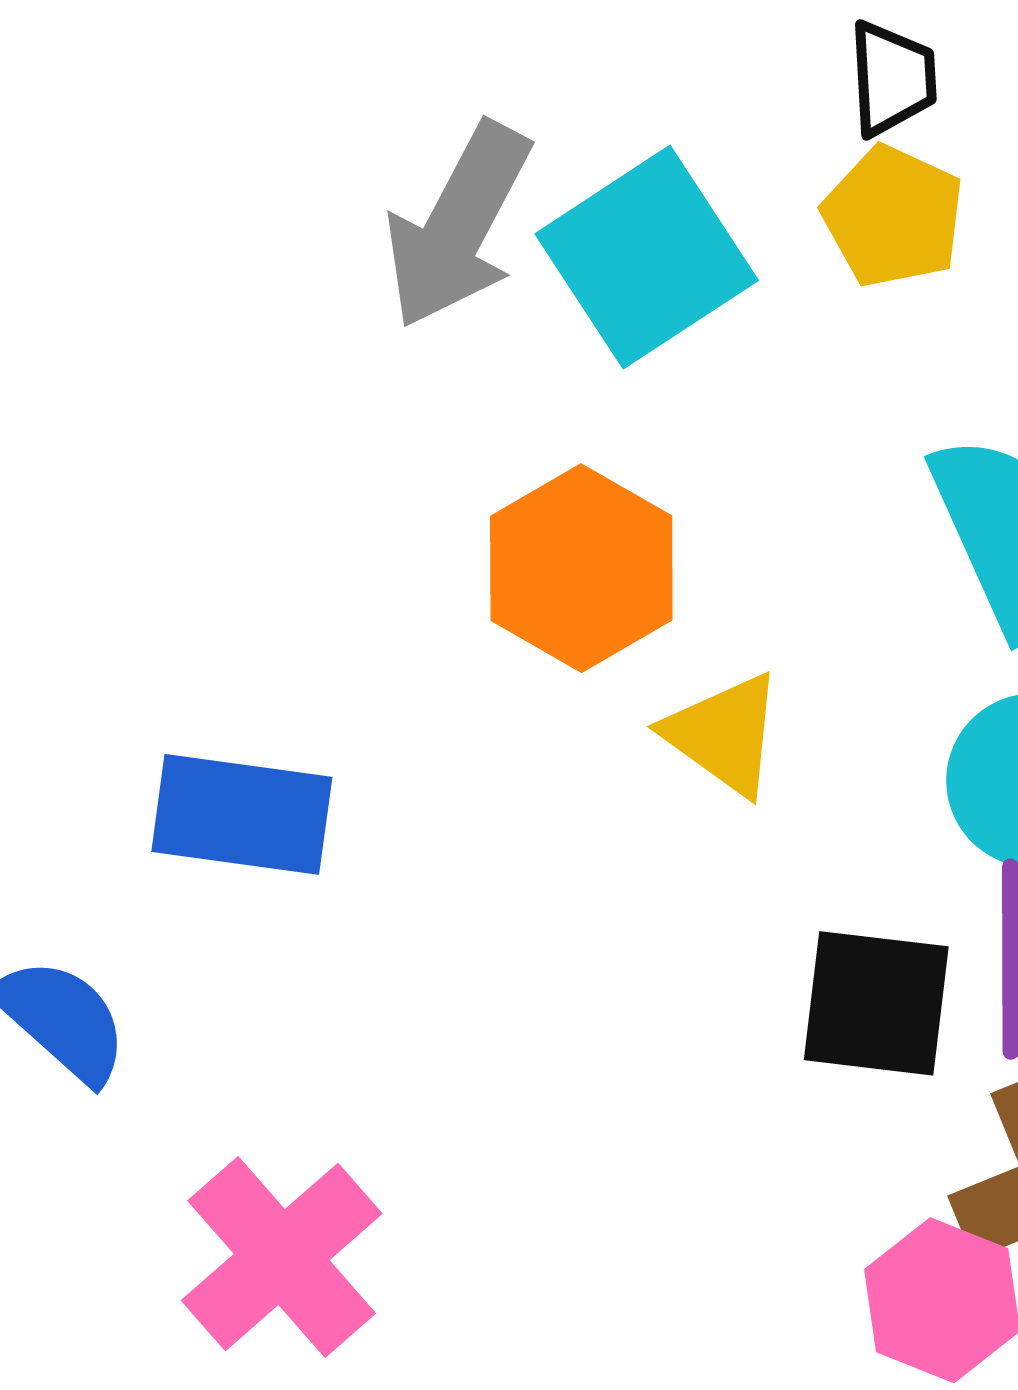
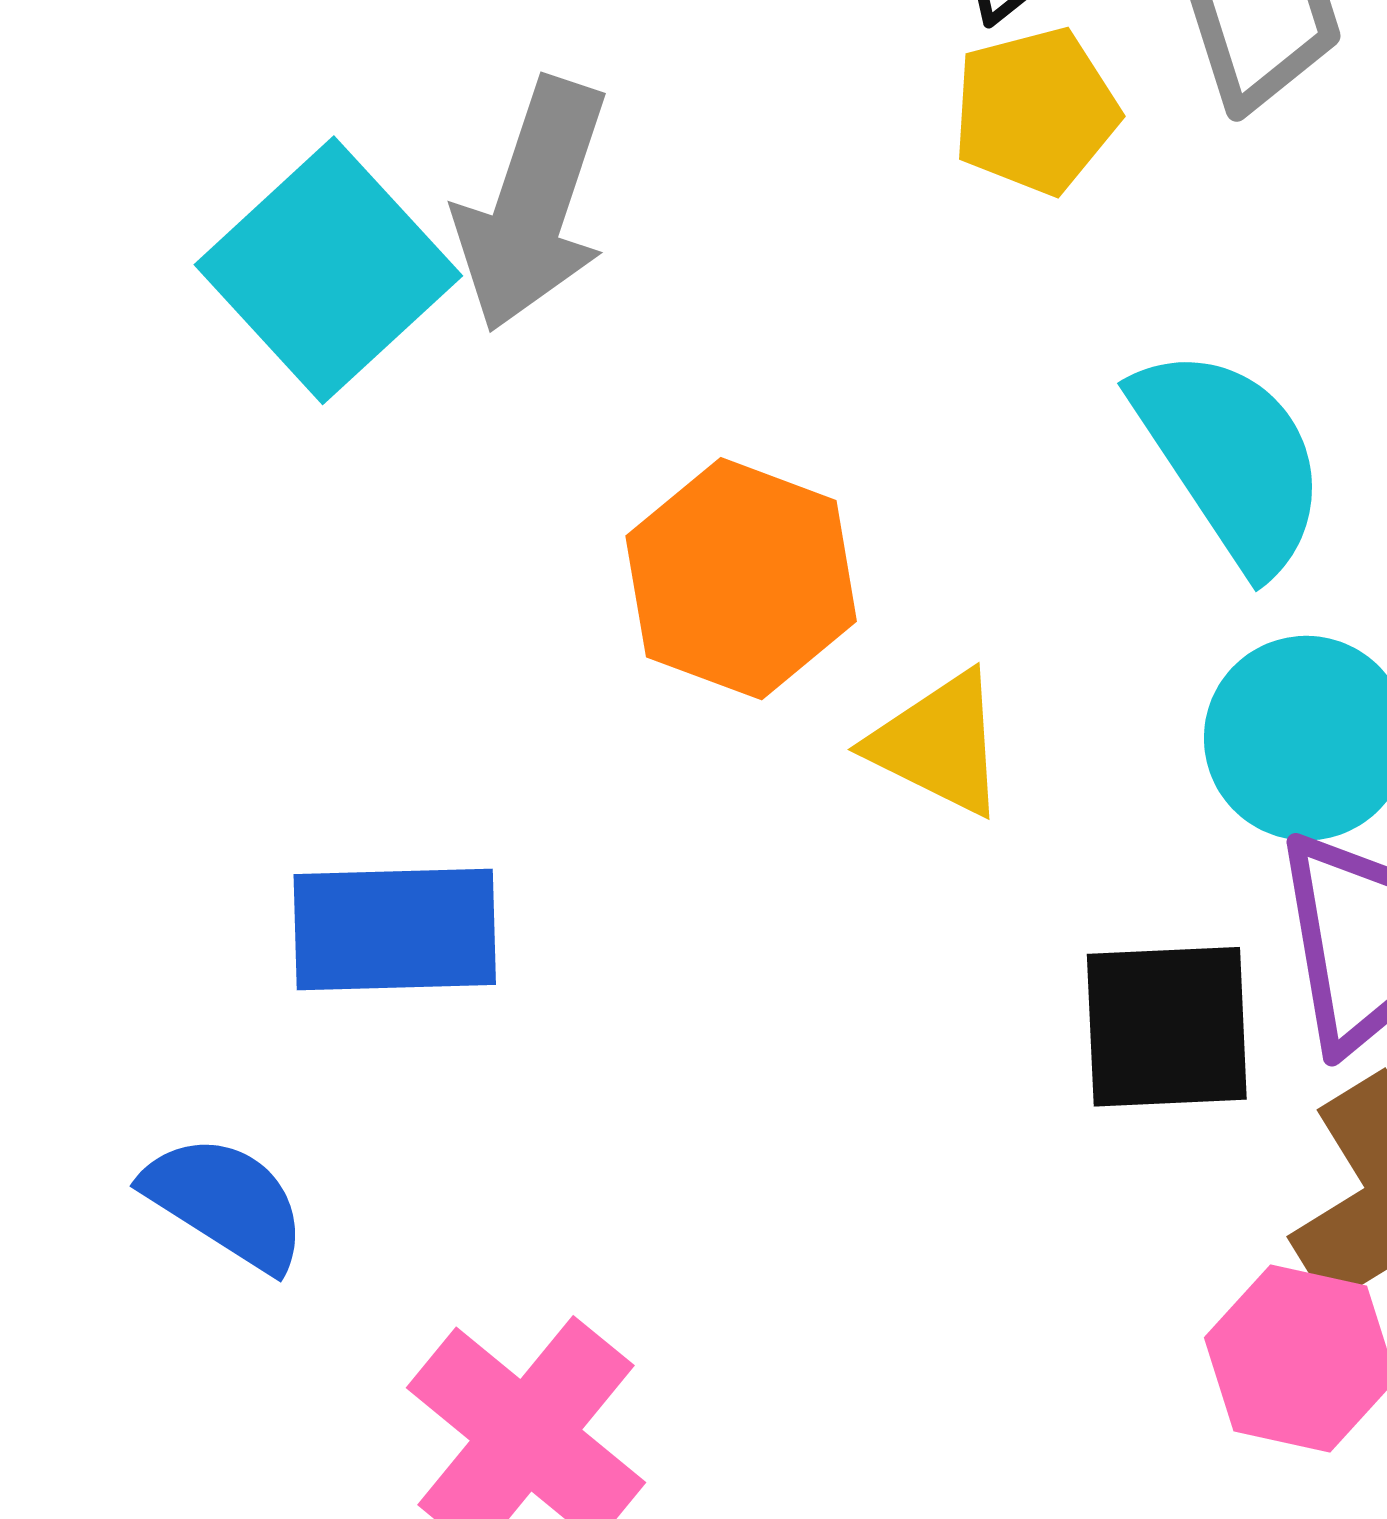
yellow pentagon: (893, 216) -> (1035, 111), turned -30
cyan square: (647, 257) -> (328, 270), moved

